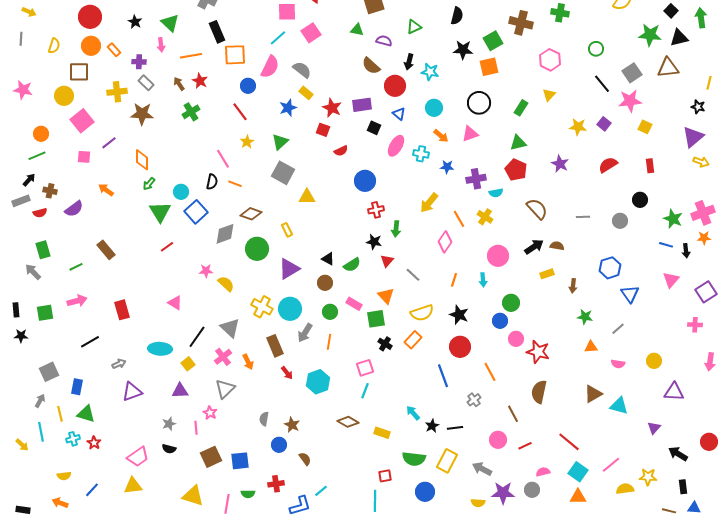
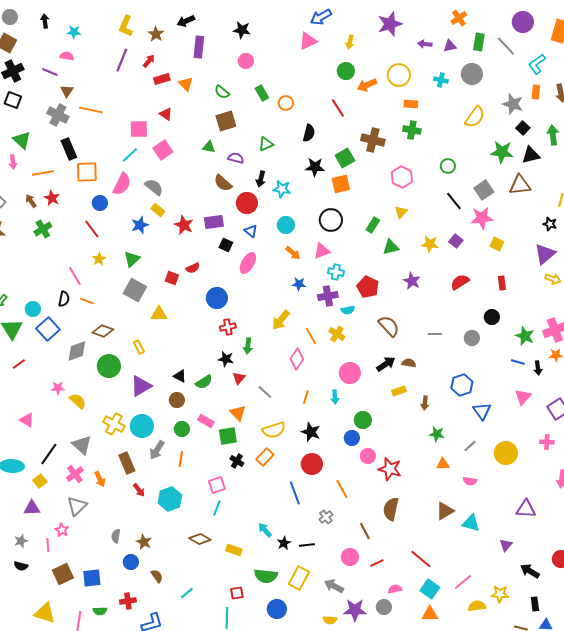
red square: (323, 130) -> (172, 278), moved
green triangle: (518, 143) -> (391, 247), moved
cyan cross: (421, 154) -> (336, 272), moved
yellow circle: (654, 361) -> (506, 453), moved, size x1.5
cyan line: (321, 491) -> (187, 593), moved

